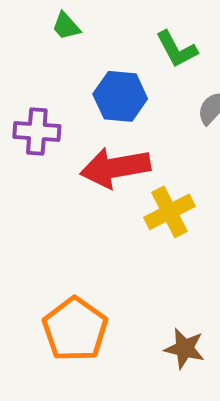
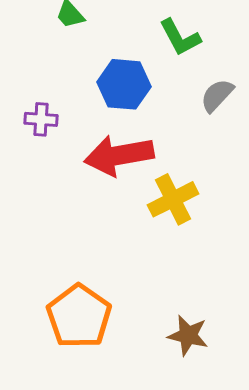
purple cross: (37, 132) -> (41, 119), size x0.7

